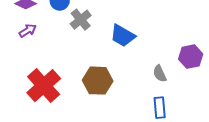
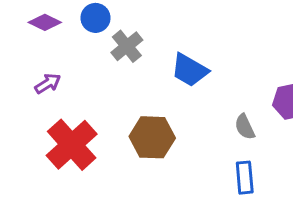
purple arrow: (28, 31) -> (48, 84), moved

